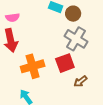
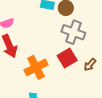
brown arrow: (80, 81) -> (90, 65), moved

